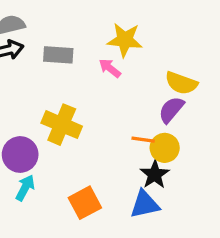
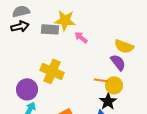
yellow star: (125, 40) -> (65, 20), moved
purple semicircle: (171, 110) -> (118, 62), turned 102

